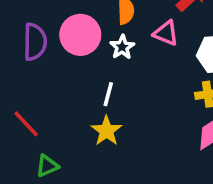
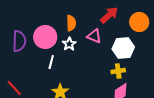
white line: (108, 94) -> (51, 62), moved

